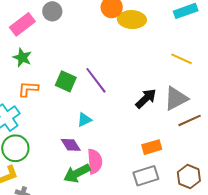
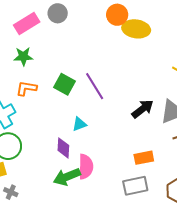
green star: (22, 58) -> (23, 56), turned -30
purple diamond: (71, 145) -> (63, 148), turned 30

